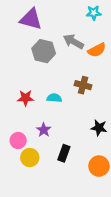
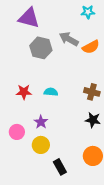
brown cross: (83, 85) -> (92, 92), moved
black rectangle: (64, 153) -> (60, 167), moved, turned -49
yellow circle: (30, 158) -> (41, 145), moved

